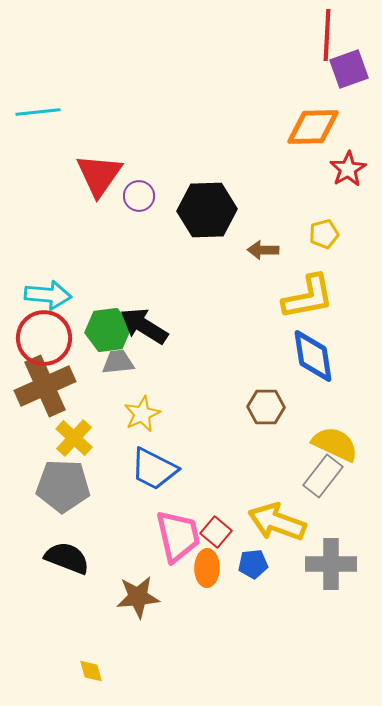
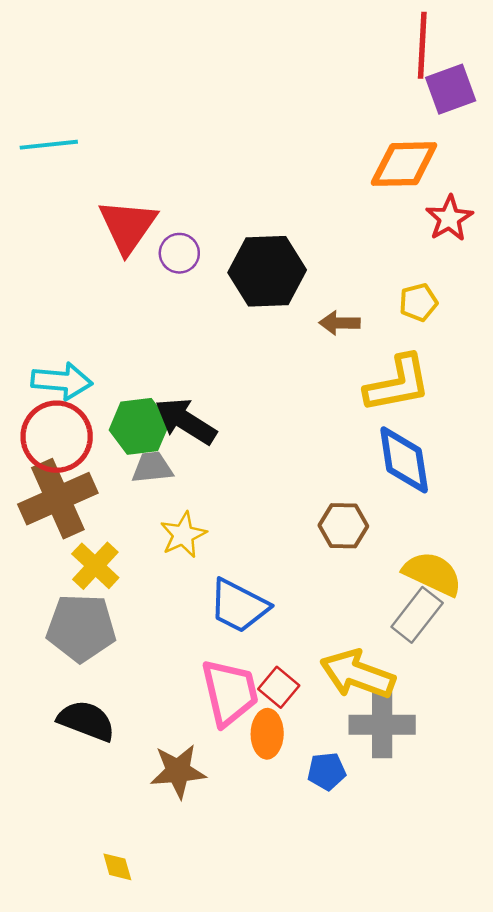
blue trapezoid: (154, 469) -> (239, 606), moved
blue pentagon: (253, 564) -> (327, 771), moved
gray cross: (331, 564) -> (382, 725), moved

